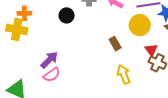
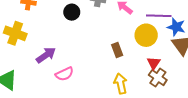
yellow cross: (17, 29) -> (15, 33), moved
pink semicircle: (52, 75) -> (64, 74), moved

